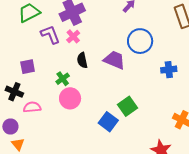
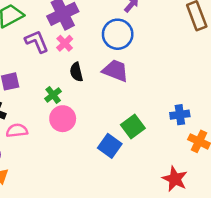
blue circle: (140, 41) -> (118, 34), moved
blue cross: (169, 70) -> (180, 115), moved

